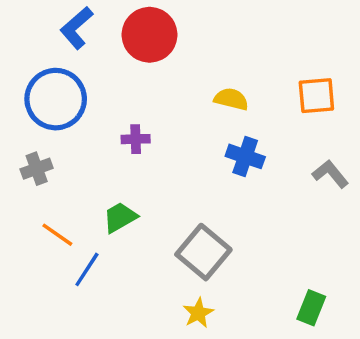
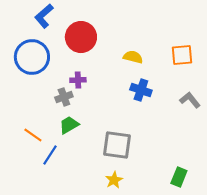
red circle: (150, 35) -> (81, 37), moved
gray cross: (37, 169) -> (64, 97), moved
gray square: (203, 252) -> (117, 145), turned -32

